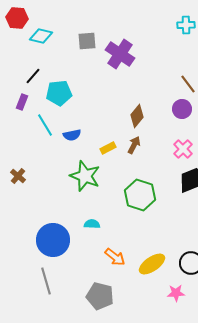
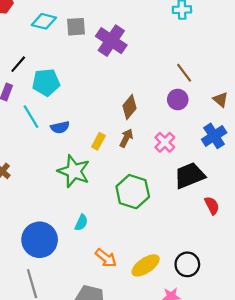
cyan diamond: (41, 36) -> (44, 21), moved
yellow rectangle: (108, 148) -> (98, 141), turned -35
pink cross: (183, 149) -> (165, 142), moved
cyan semicircle: (92, 224) -> (81, 223), turned 112

